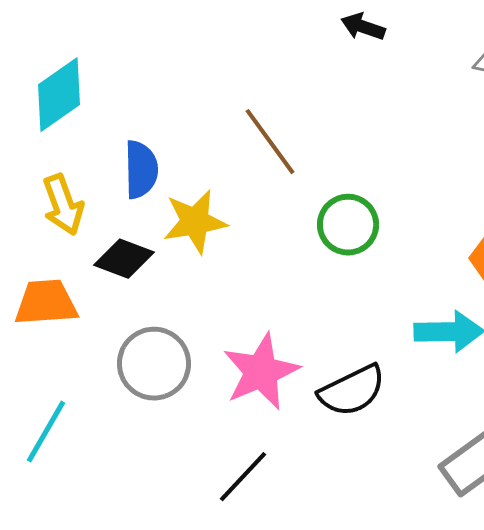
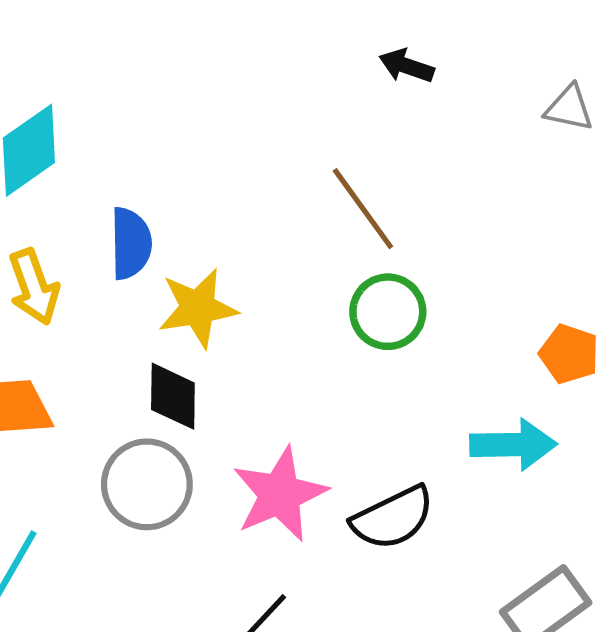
brown line: (270, 142) -> (363, 209), moved
black diamond: (124, 259) -> (173, 396), moved, turned 70

